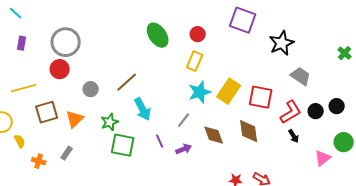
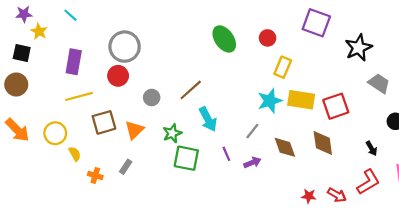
purple rectangle: (22, 43) -> (74, 62), moved, size x1.6
yellow rectangle: (195, 61) -> (283, 67), moved
yellow rectangle: (229, 91) -> (301, 100), turned 65
red square: (261, 97) -> (336, 106), turned -30
red L-shape: (291, 112) -> (368, 182), moved

